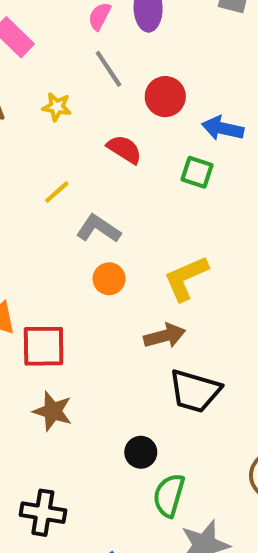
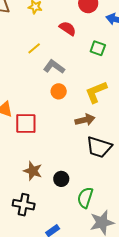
green square: (197, 172) -> (98, 48), moved
brown star: (53, 411) -> (33, 171), moved
black circle: (141, 452) -> (61, 179), moved

